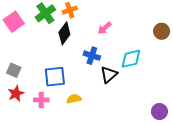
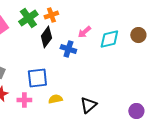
blue cross: (92, 56) -> (68, 49), moved
cyan diamond: (131, 59) -> (109, 39), moved
black triangle: (109, 75) -> (88, 105), moved

